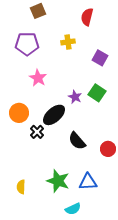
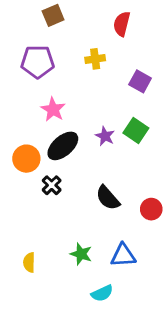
black ellipse: (54, 115) -> (63, 146), moved
green star: (58, 181) -> (81, 254), size x0.7

